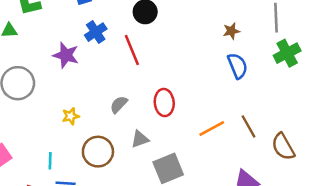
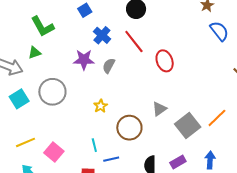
red ellipse: (164, 103) -> (165, 61), moved
gray semicircle: (119, 105) -> (109, 66), moved
orange line: (212, 128) -> (217, 118), moved

